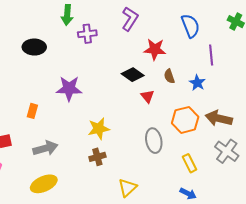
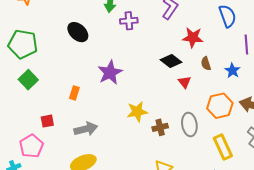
black ellipse: (34, 47) -> (78, 32), turned 40
purple star: (69, 88) -> (110, 73), turned -30
brown cross: (97, 157) -> (160, 127), moved
yellow rectangle: (189, 163) -> (223, 147), size x1.4

